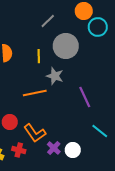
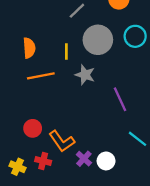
cyan circle: (98, 27) -> (135, 36), moved
orange line: (35, 93) -> (41, 76), moved

